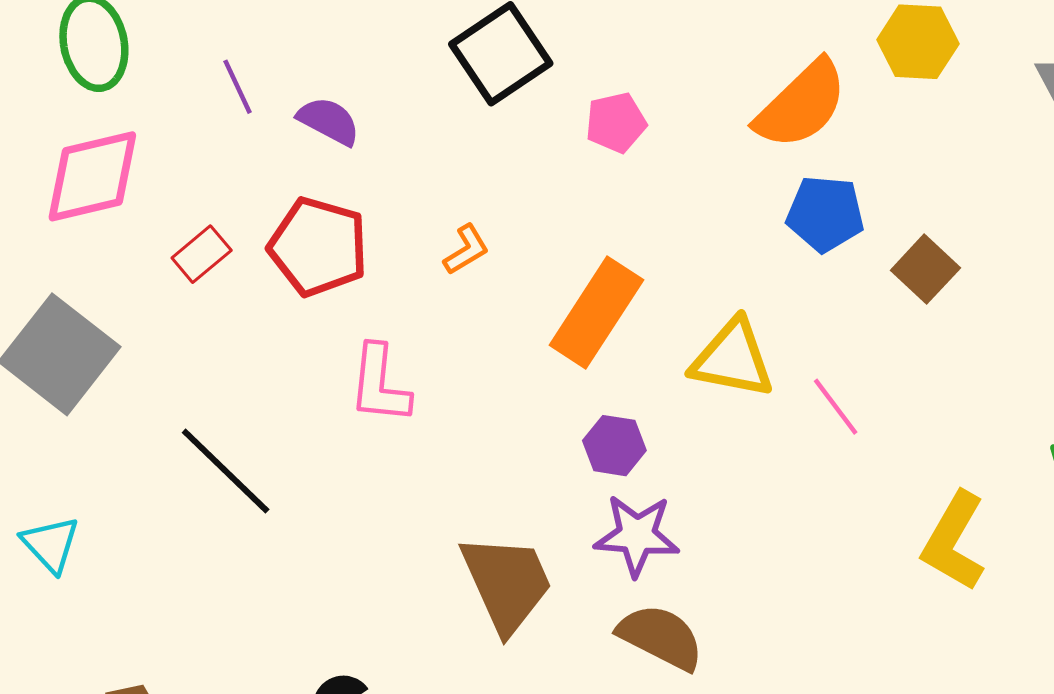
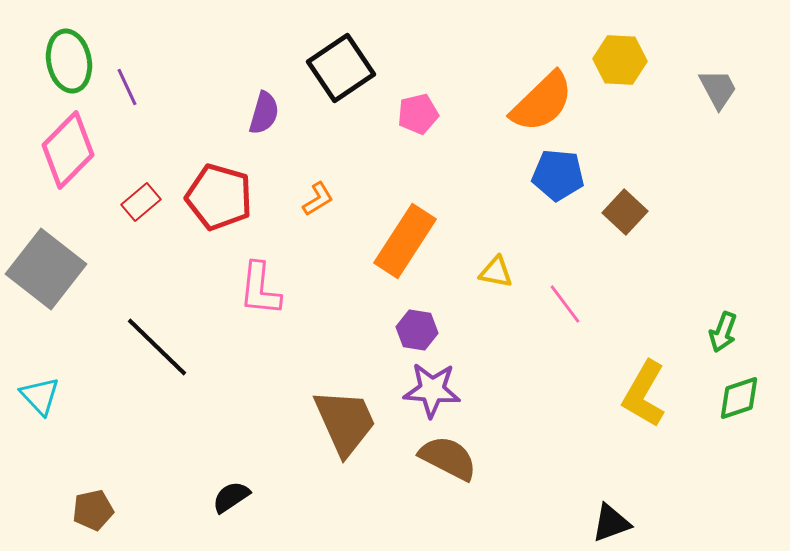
purple line: (238, 87) -> (127, 87), moved
purple semicircle: (329, 121) -> (264, 113), moved, turned 78
pink diamond: (92, 176) -> (68, 150), turned -32
yellow triangle: (733, 359) -> (496, 272), size x0.6

